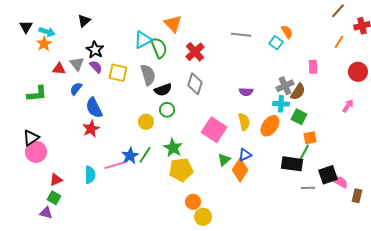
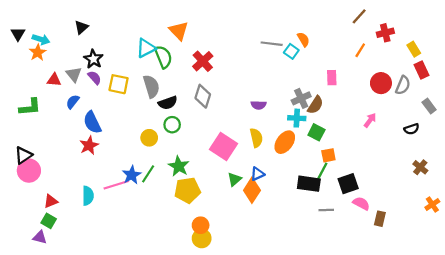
gray line: (241, 35) -> (272, 44), moved
black square: (328, 175) -> (348, 184), moved
yellow circle: (203, 217) -> (202, 238), moved

